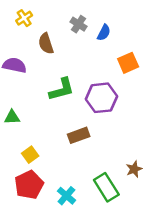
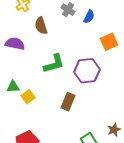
brown rectangle: (79, 135) -> (68, 102), turned -48
yellow square: (30, 155) -> (28, 97), moved

